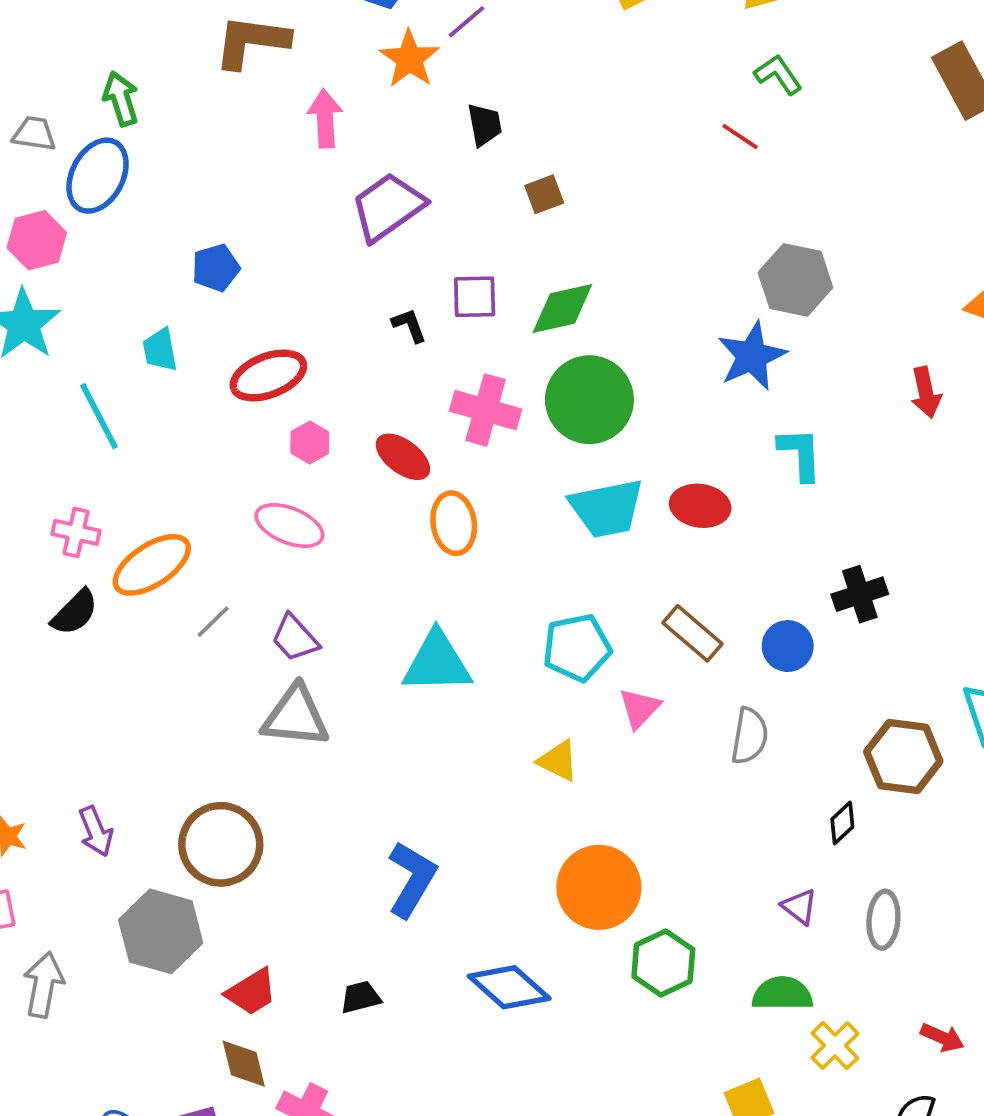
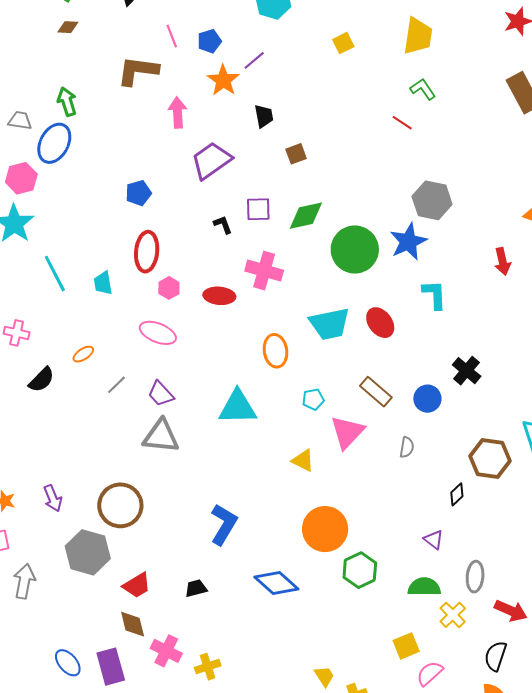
blue pentagon: (216, 268) -> (138, 193), moved
cyan trapezoid: (160, 350) -> (103, 283), moved
red ellipse: (268, 375) -> (147, 252), turned -63
green circle: (589, 400) -> (355, 249), moved
red ellipse: (403, 457) -> (219, 296), turned -32
red ellipse: (700, 506) -> (380, 323), turned 44
orange ellipse: (454, 523) -> (275, 351), moved
pink cross: (76, 532) -> (17, 333), moved
orange ellipse: (152, 565) -> (83, 354), size x0.5
black cross: (860, 594) -> (467, 371), turned -32
cyan pentagon: (577, 648) -> (313, 399), size x0.6
pink triangle: (640, 708) -> (347, 432), size x1.5
gray semicircle: (750, 736) -> (407, 447), size x0.7
gray ellipse: (883, 920) -> (475, 577), moved
red arrow: (942, 1038) -> (511, 611), size x1.4

